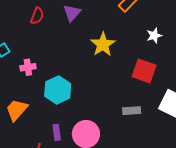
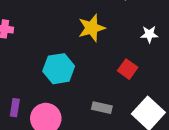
red square: (144, 71) -> (128, 69), size x0.7
cyan hexagon: (58, 90) -> (59, 69), moved

